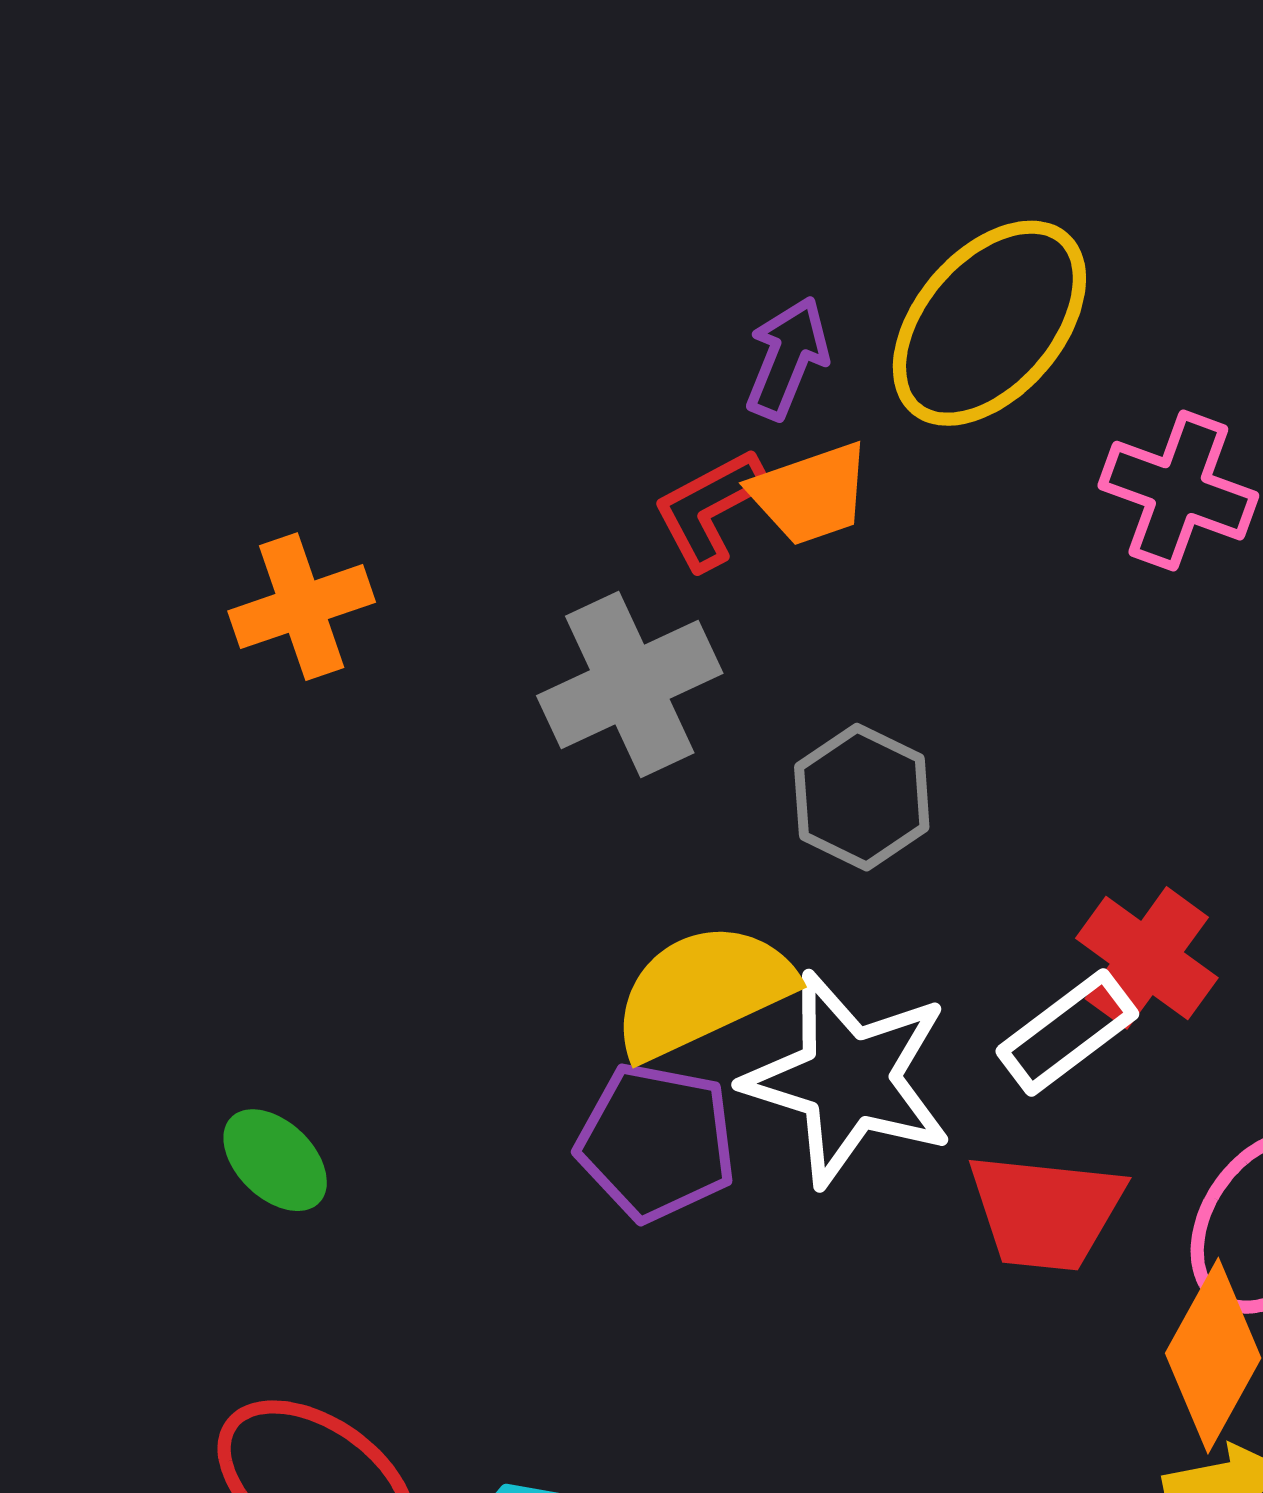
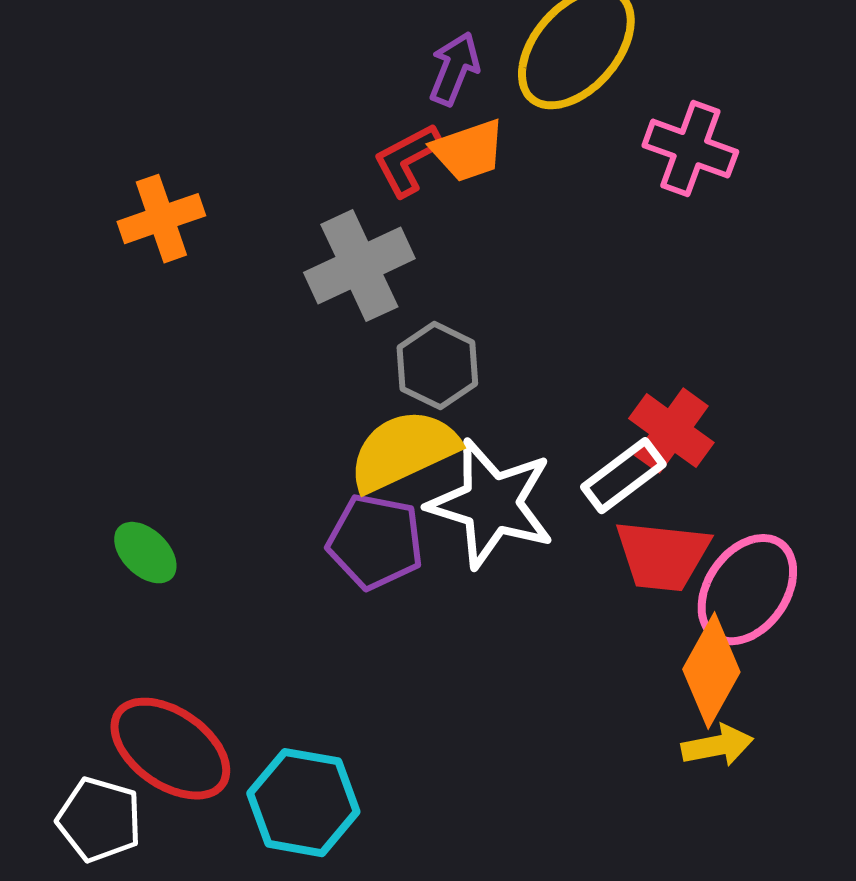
gray hexagon: (862, 797) -> (437, 366), moved
red trapezoid: (1046, 1211) -> (662, 556), moved

